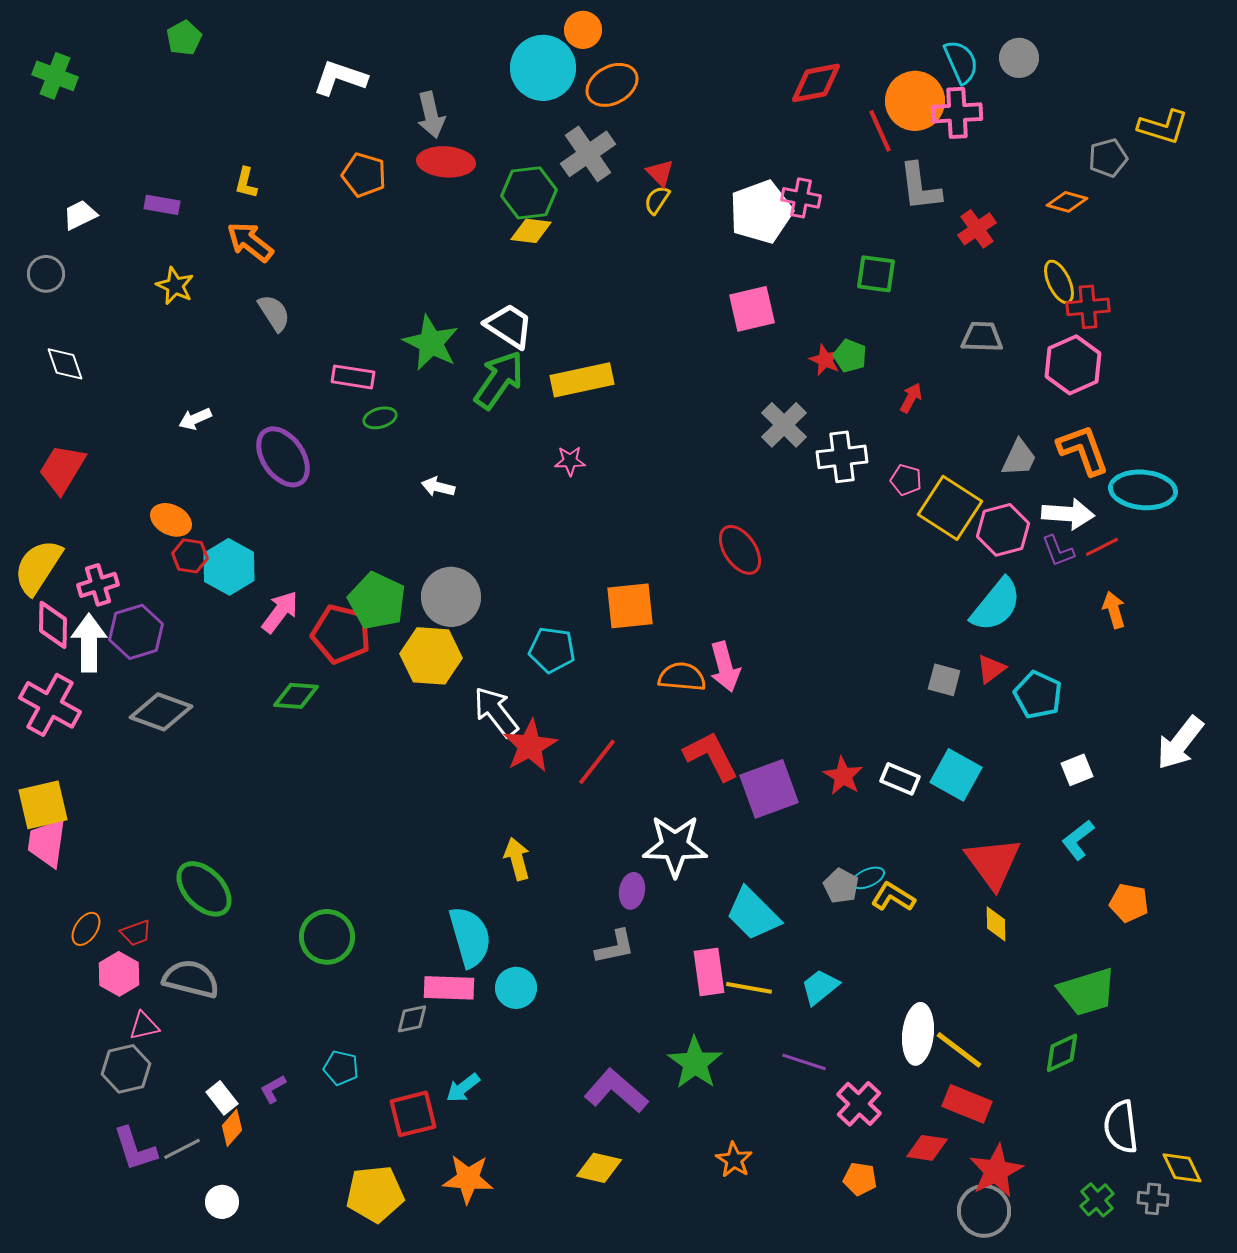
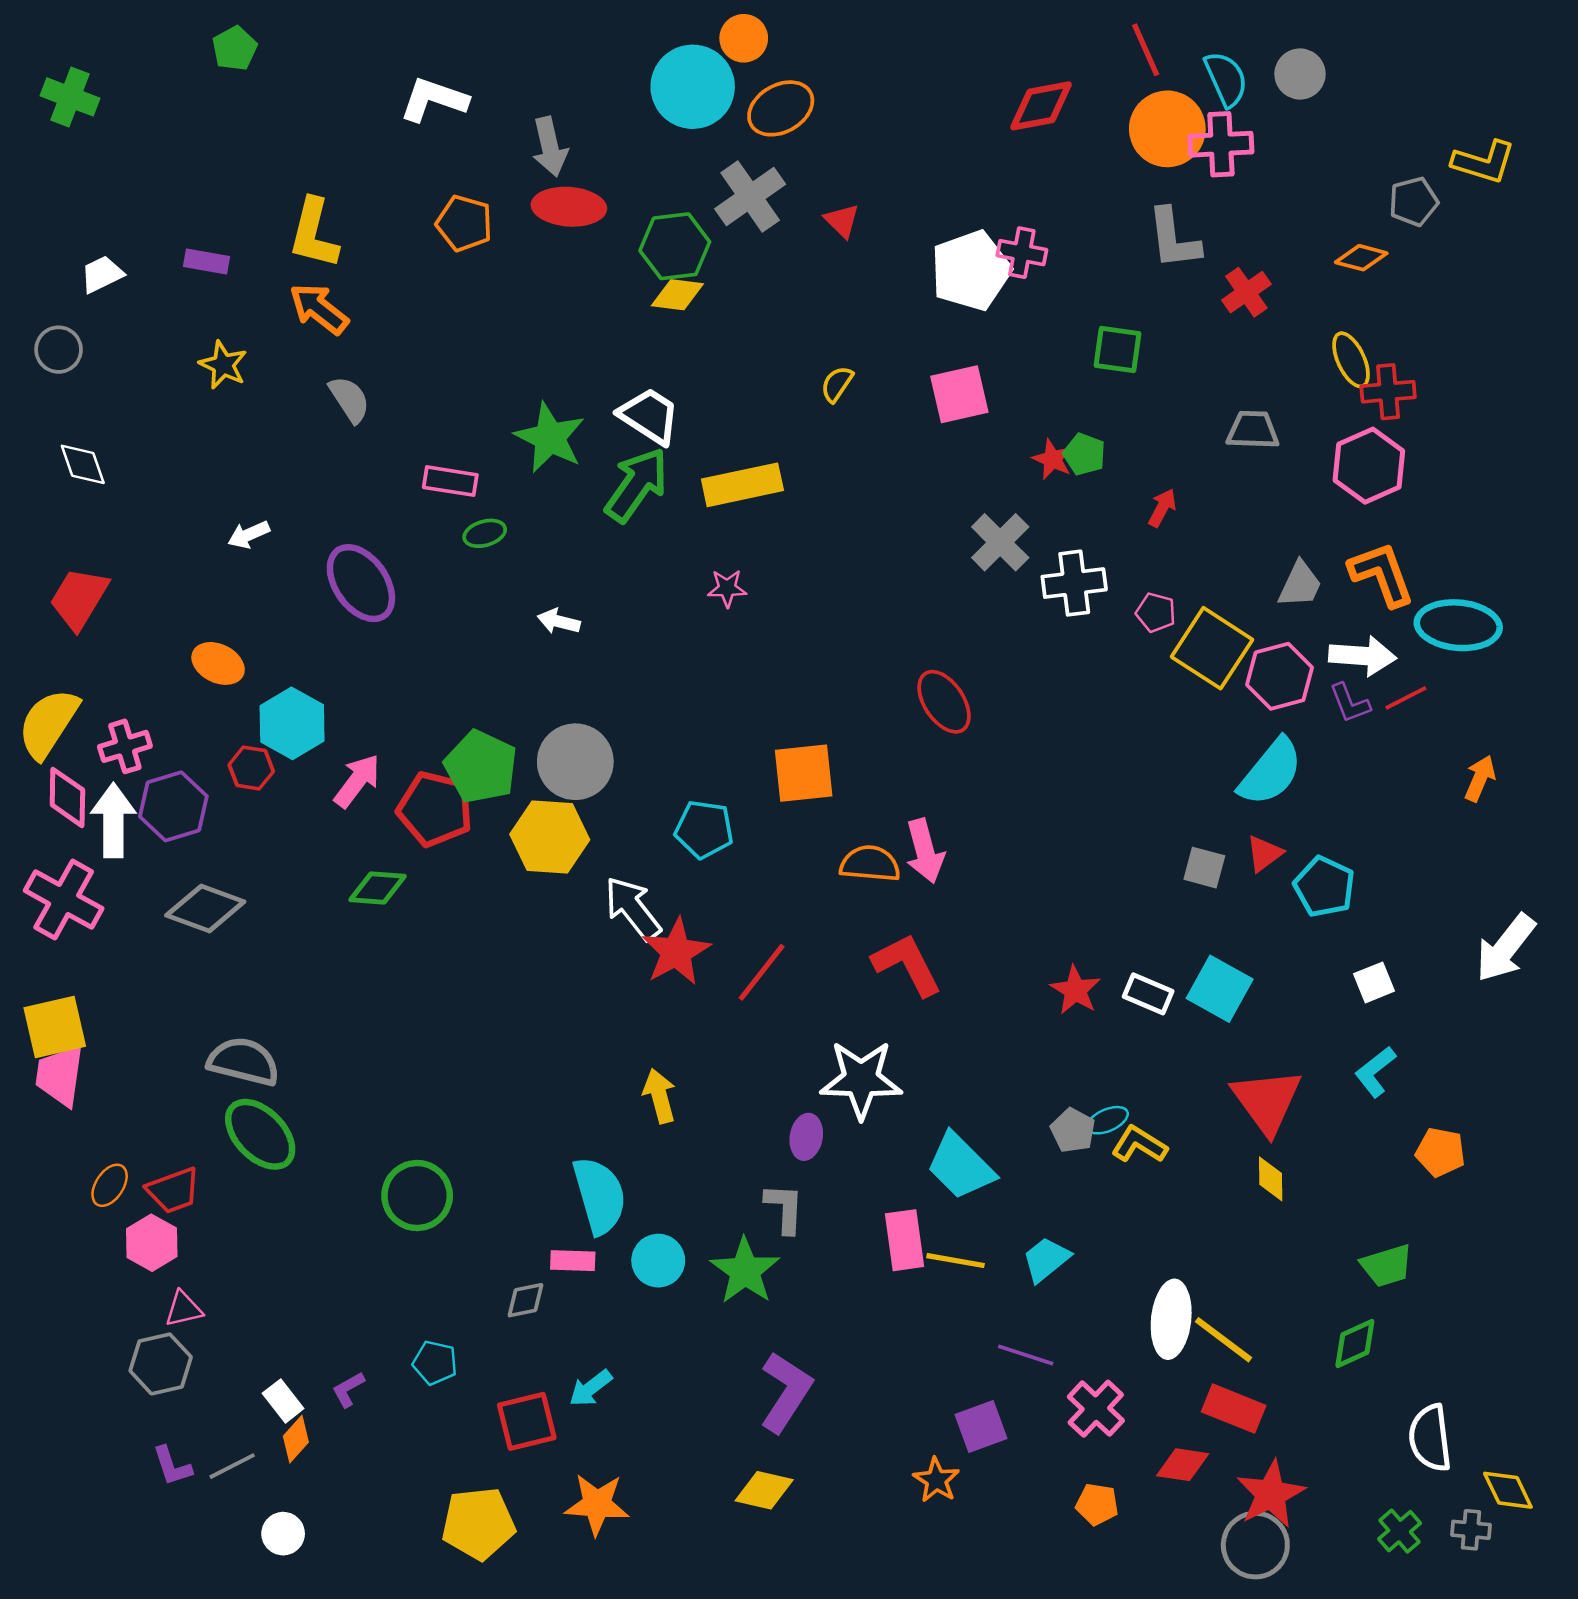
red line: (880, 131) -> (1146, 50), moved
yellow L-shape: (246, 183) -> (314, 233), size x1.8
yellow semicircle: (657, 200) -> (837, 384), moved
red hexagon: (190, 556) -> (251, 768), moved
orange arrow: (1114, 610) -> (1480, 778), moved, turned 39
purple square: (769, 789) -> (981, 1426), moved, size x0.7
red trapezoid: (136, 933) -> (173, 1190), size x1.4
gray L-shape: (615, 947) -> (785, 1208), turned -75
gray semicircle: (191, 979) -> (244, 1062), moved
pink rectangle: (449, 988) -> (573, 1261), size x0.7
green trapezoid: (1087, 992) -> (1387, 1266), size x0.7
green star: (695, 1063) -> (745, 1271), moved
purple L-shape: (616, 1091) -> (786, 1392), turned 82
purple L-shape: (135, 1149) -> (172, 1466), size x0.7

